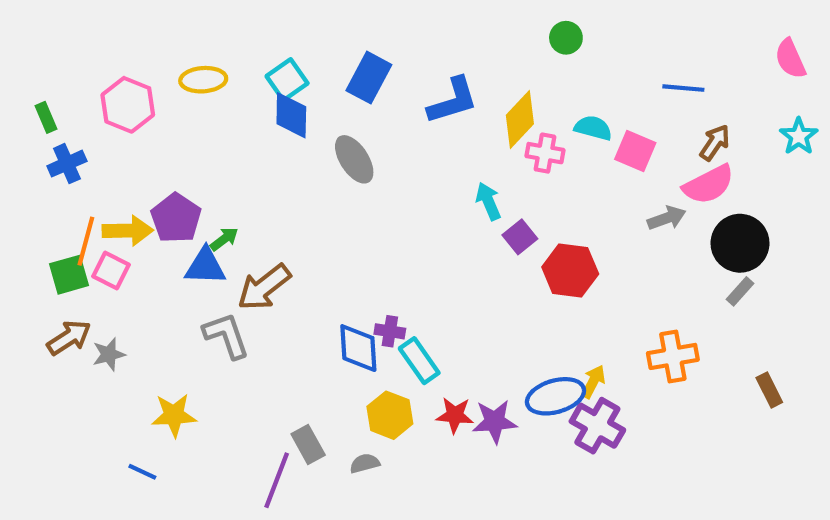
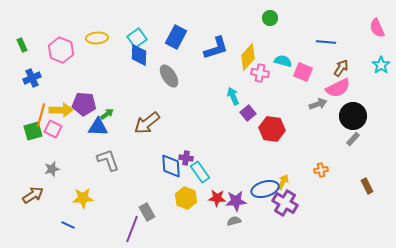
green rectangle: (46, 117) -> (22, 45), moved
purple pentagon: (176, 218) -> (84, 104), turned -30
brown arrow: (264, 287) -> (147, 123), moved
brown arrow: (69, 338) -> (33, 195), moved
orange cross: (673, 356) -> (321, 170), size x0.6
gray semicircle: (365, 463) -> (234, 221), moved

